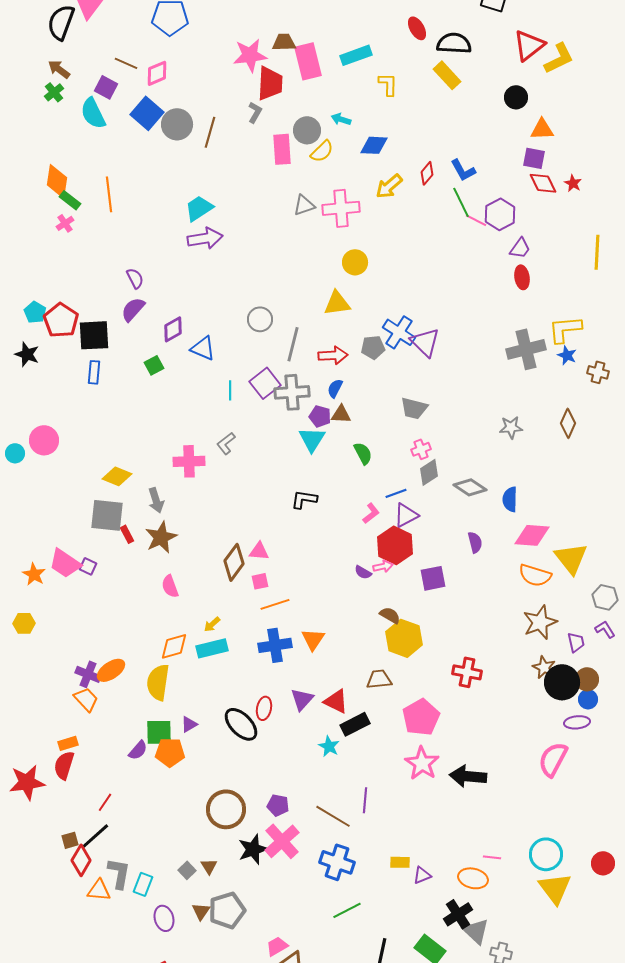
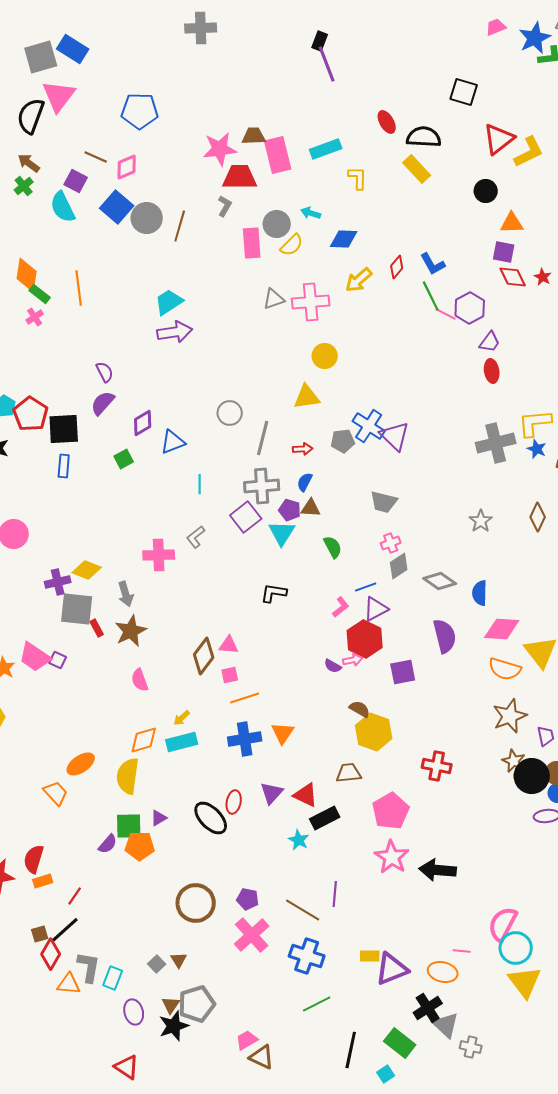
red trapezoid: (270, 83) -> (240, 177), turned -93
blue triangle: (203, 348) -> (173, 442), turned -44
red arrow: (333, 355) -> (303, 449), size x0.7
purple square: (265, 383) -> (246, 517), moved
gray star: (511, 427) -> (481, 521), turned -30
purple semicircle: (475, 542) -> (445, 636), size x1.6
purple cross: (88, 674) -> (58, 582), moved, turned -35
orange rectangle: (68, 743) -> (43, 881), moved
pink semicircle: (553, 759) -> (503, 924), moved
black star: (253, 849) -> (174, 1026), moved
purple triangle: (422, 875) -> (392, 969), size x1.8

